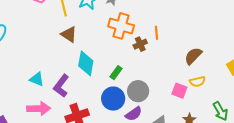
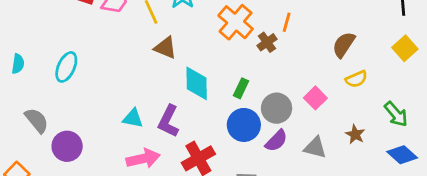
orange cross: (121, 26) -> (236, 22), turned 35
orange line: (157, 33) -> (287, 22), turned 32
pink square: (179, 91) -> (315, 98), moved, turned 35

